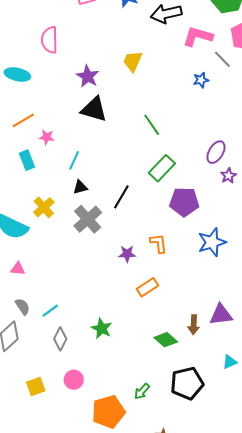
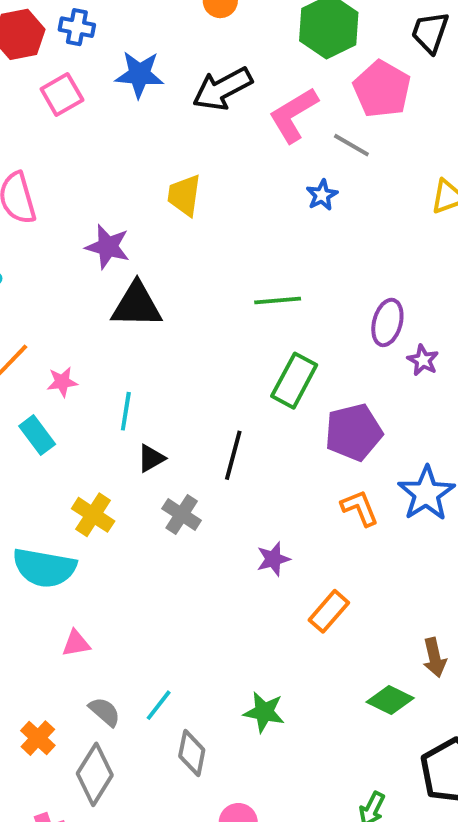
pink L-shape: (198, 36) -> (294, 115), turned -32
green line: (152, 125) -> (278, 301), moved, turned -45
gray cross: (88, 219) -> (182, 515), size x0.7
orange L-shape: (158, 243) -> (360, 508), moved

